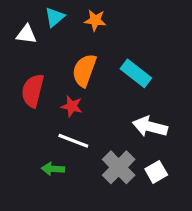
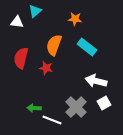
orange star: (95, 20) -> (75, 19), moved
white line: (73, 141) -> (52, 120), moved
white square: (156, 172) -> (104, 103), moved

